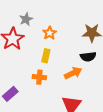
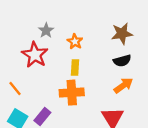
orange arrow: (73, 73) -> (123, 85), moved
orange cross: (39, 77) -> (72, 93), size x1.5

